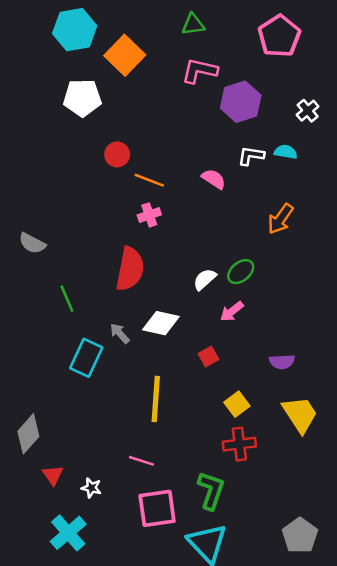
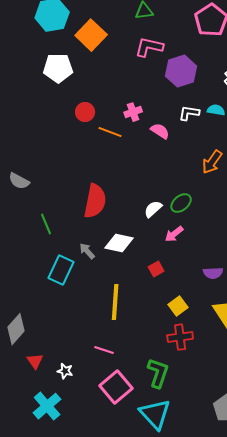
pink cross: (149, 215) -> (133, 112), moved
pink square: (157, 508) -> (116, 387), turned -32

